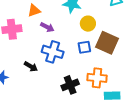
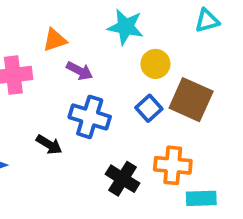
blue square: (84, 47) -> (149, 108), turned -32
black cross: (70, 85) -> (123, 179), turned -36

